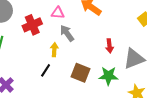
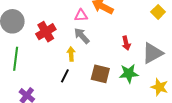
pink triangle: (58, 13) -> (81, 15), moved

